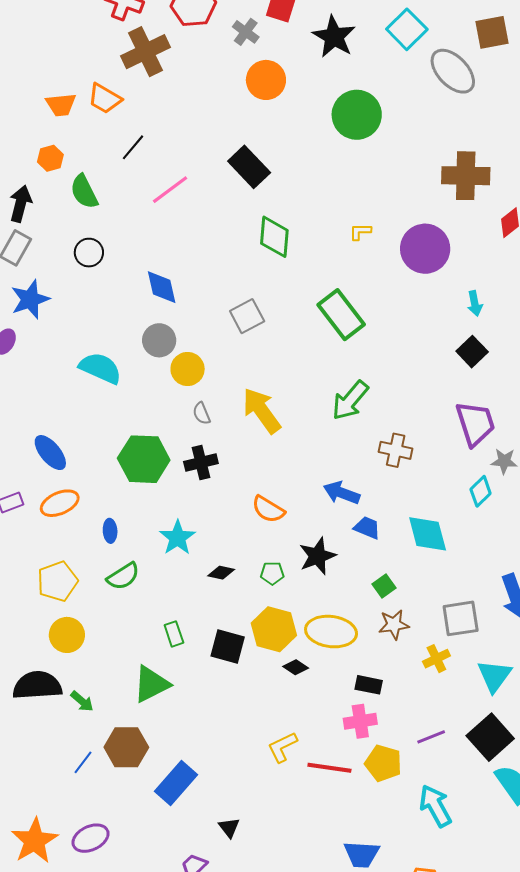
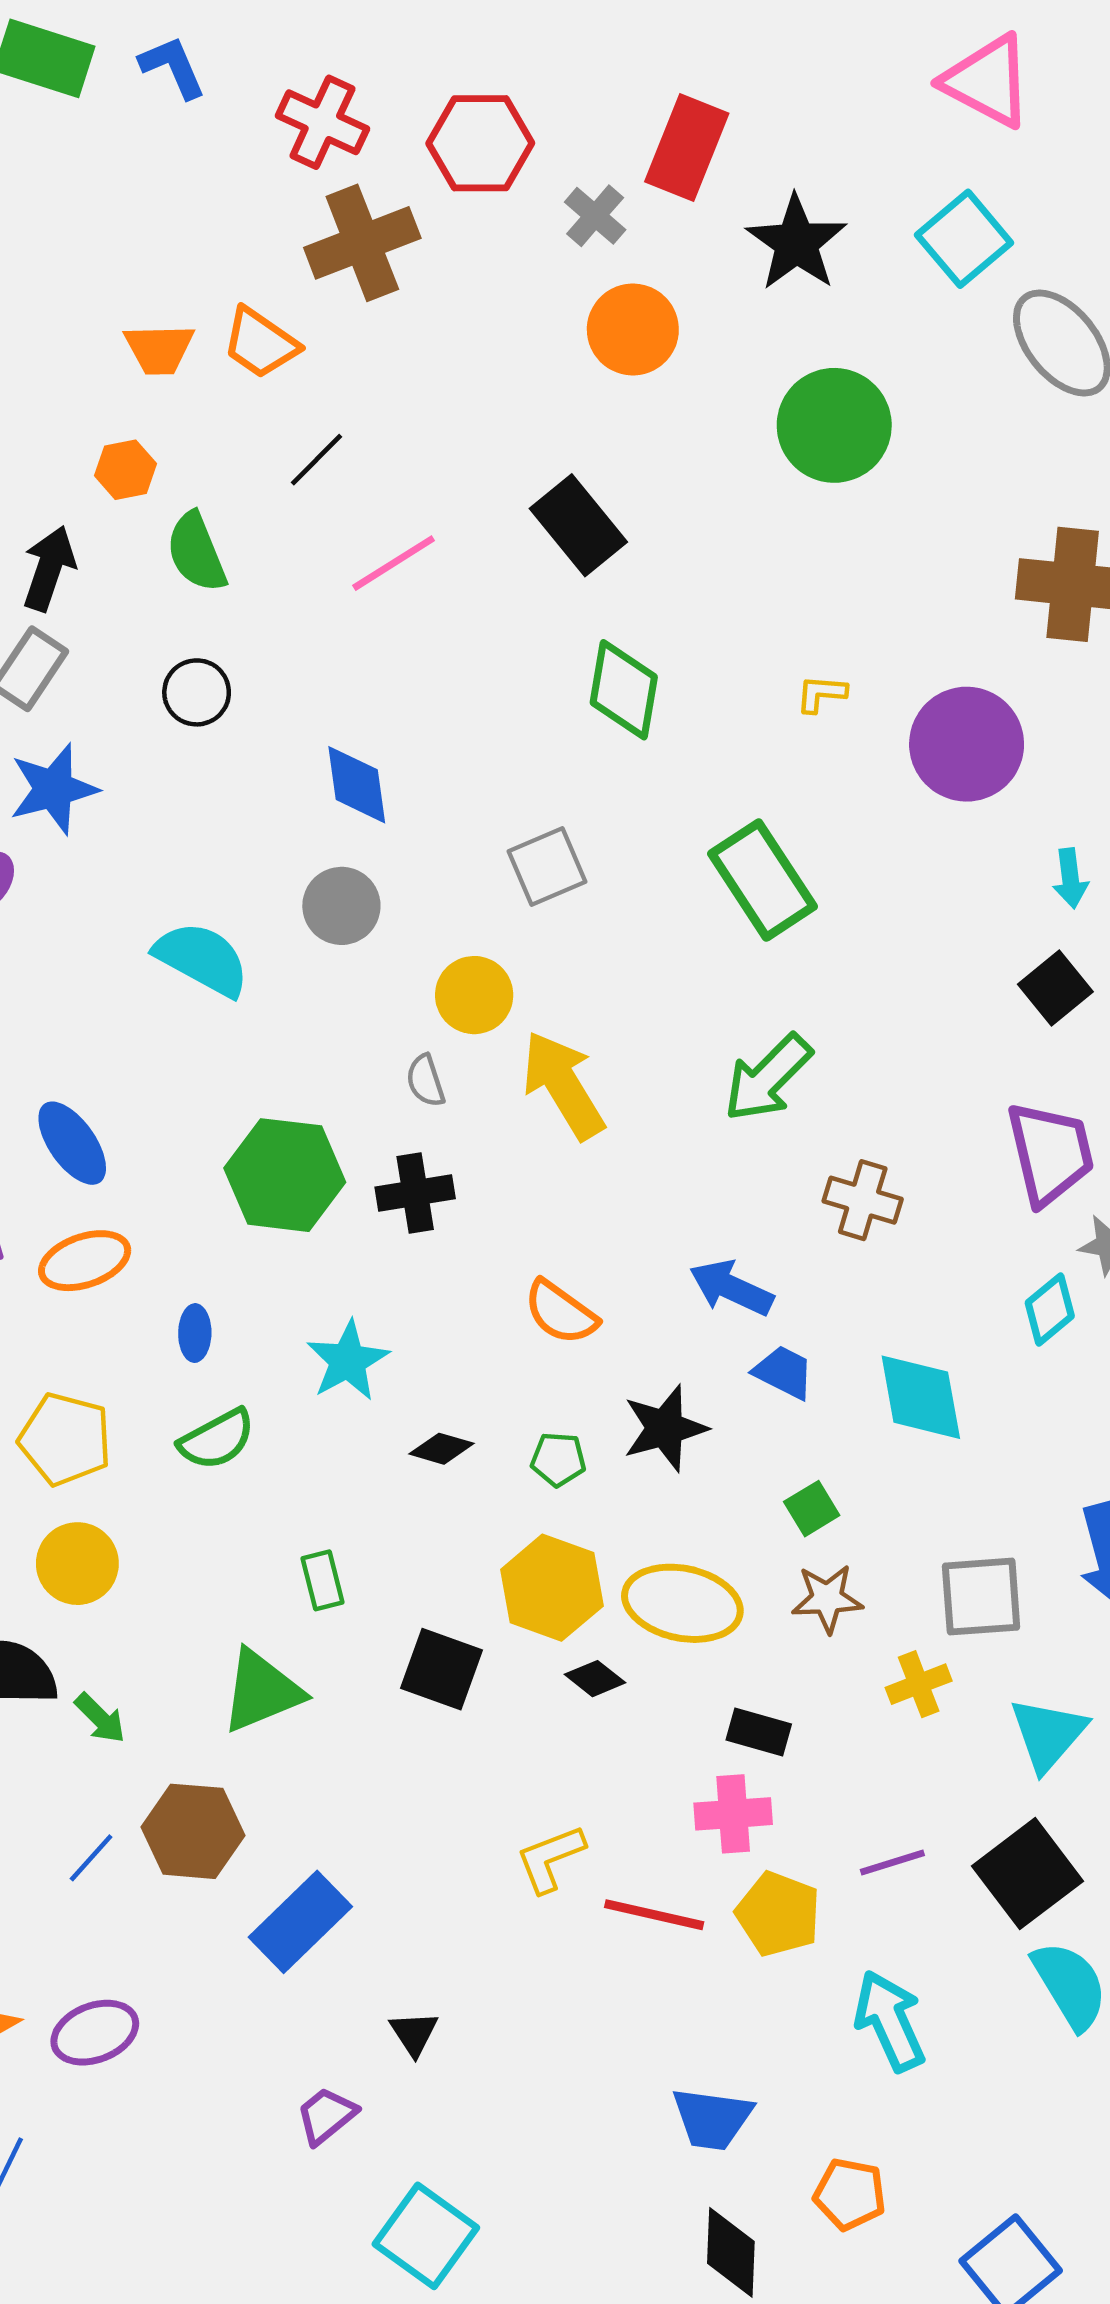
yellow circle: (188, 369) -> (474, 995), moved
yellow pentagon: (57, 581) -> (65, 1439), turned 30
black square: (228, 646) -> (441, 1669), moved

